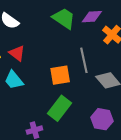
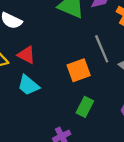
green rectangle: (60, 108) -> (85, 107), size x0.7

